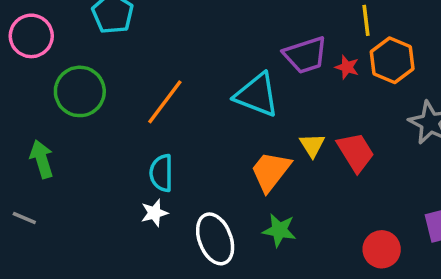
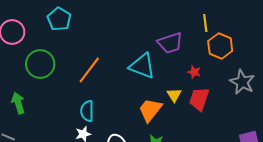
red star: (347, 67) -> (194, 72), moved
red trapezoid: (356, 152) -> (199, 99), turned -130

